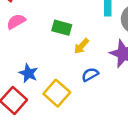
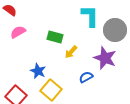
blue star: (28, 73) -> (38, 71), moved
blue semicircle: (90, 75) -> (86, 77), moved

